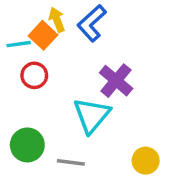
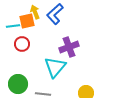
orange square: (43, 35) -> (27, 21), turned 35
purple cross: (116, 81) -> (69, 47), turned 30

